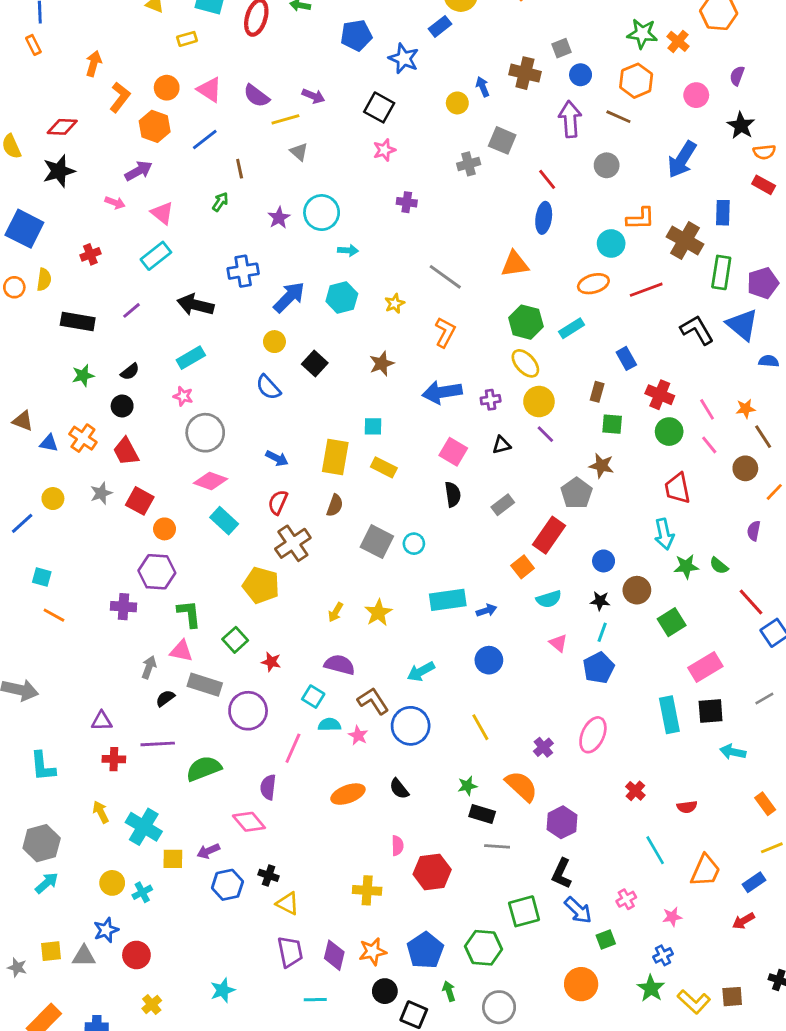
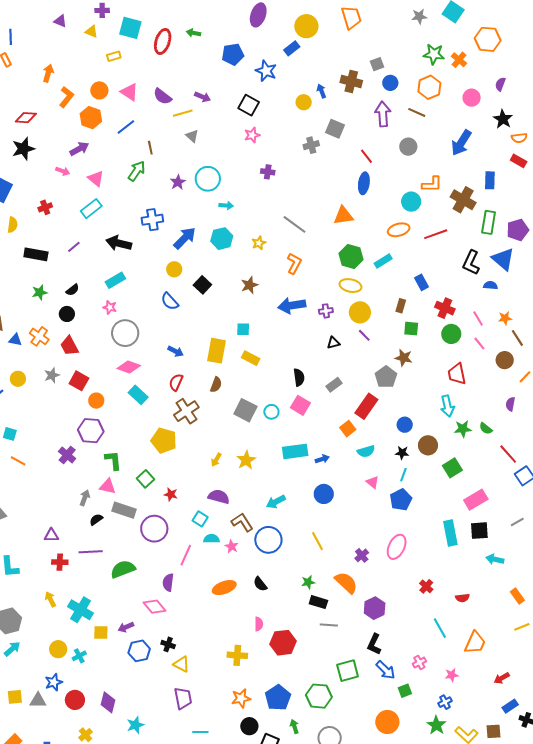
green arrow: (220, 202) -> (137, 171), size x1.5
black L-shape: (697, 330) -> (471, 263), turned -125
blue semicircle: (769, 361) -> (490, 285), moved
yellow ellipse: (525, 363) -> (350, 286), turned -35
pink square: (453, 452) -> (300, 405), moved
purple cross: (123, 607) -> (67, 455), turned 36
blue rectangle: (754, 882) -> (510, 706), moved
purple diamond: (334, 955) -> (108, 702), moved

